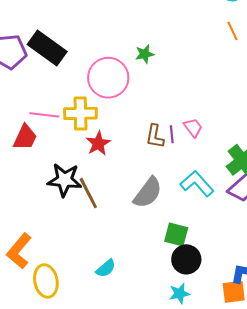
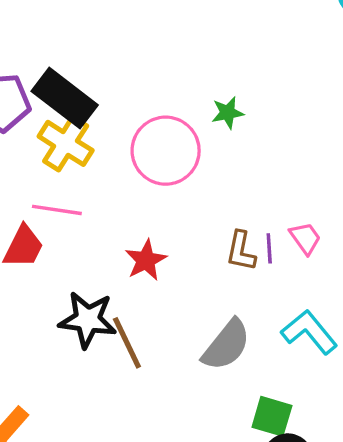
yellow cross: (80, 113) -> (66, 143), moved, turned 32

